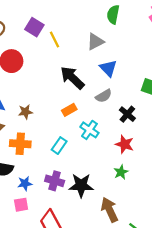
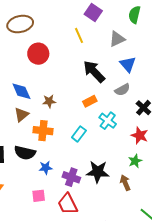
purple square: (34, 27) -> (93, 13), moved
purple cross: (55, 181) -> (71, 177), moved
pink square: (21, 205) -> (39, 196), moved
brown arrow: (109, 210) -> (125, 183), moved, size x0.7

